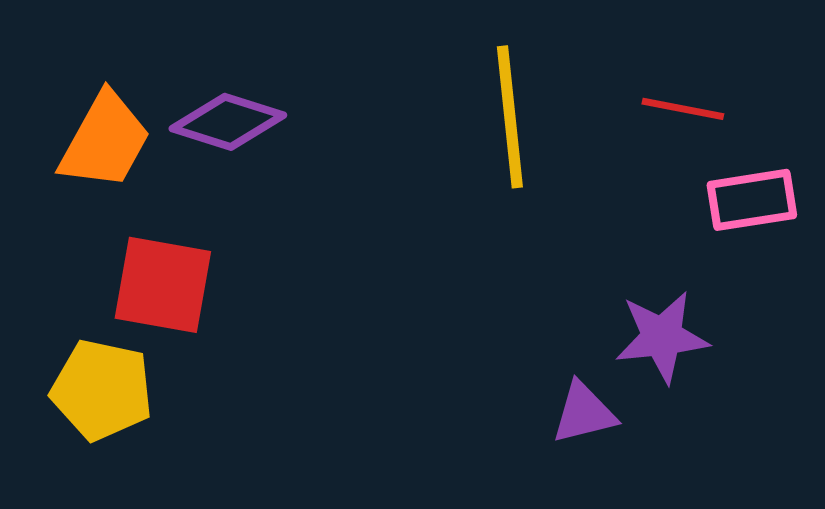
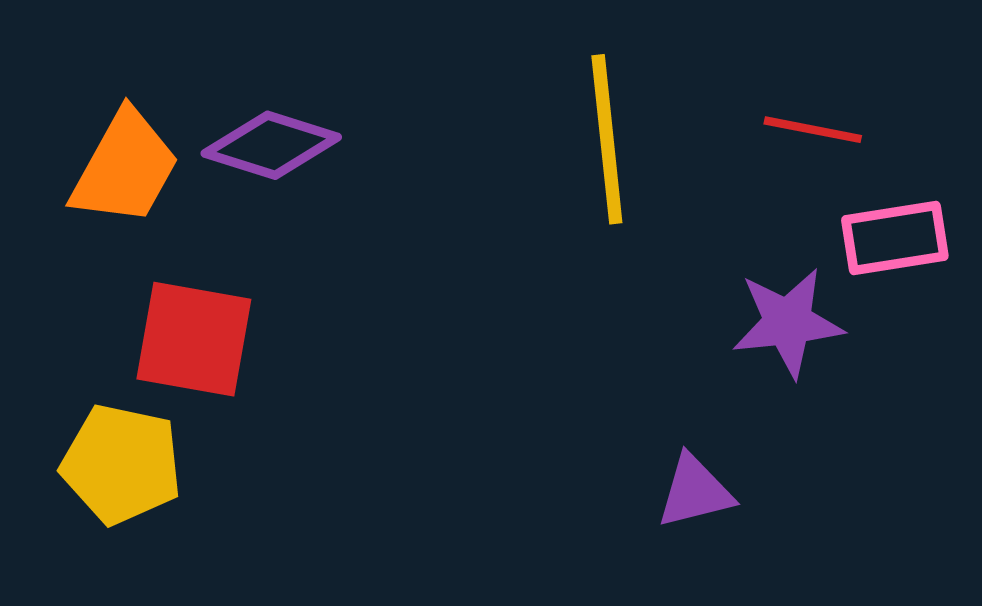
purple star: (662, 337) -> (788, 322), moved

